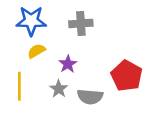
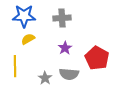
purple star: (68, 64) -> (65, 48), moved
gray star: (59, 89) -> (45, 78), moved

